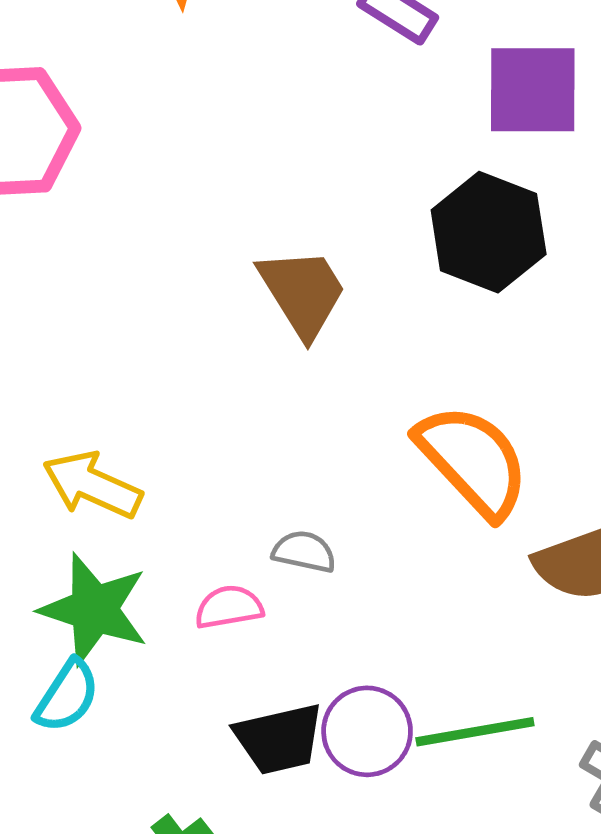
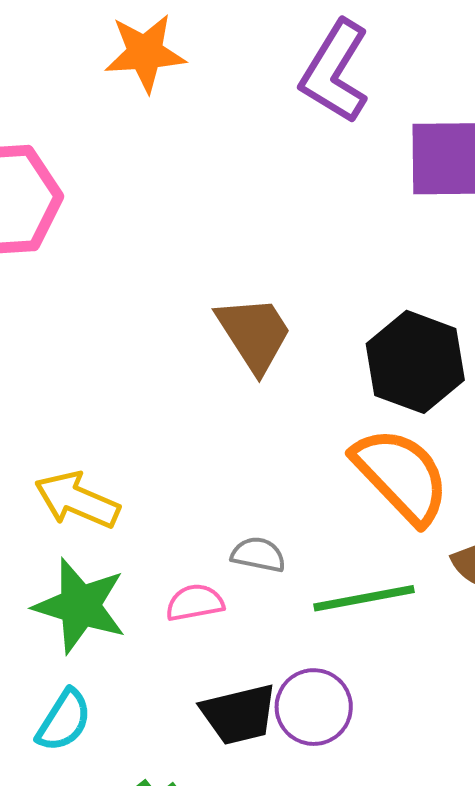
black hexagon: (489, 232) -> (415, 362), moved
cyan semicircle: (67, 696) -> (64, 721), moved
green line: (475, 732) -> (364, 598), moved

